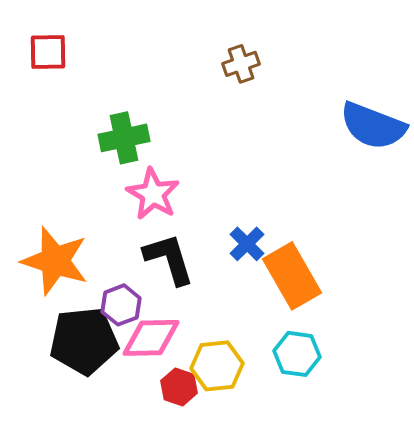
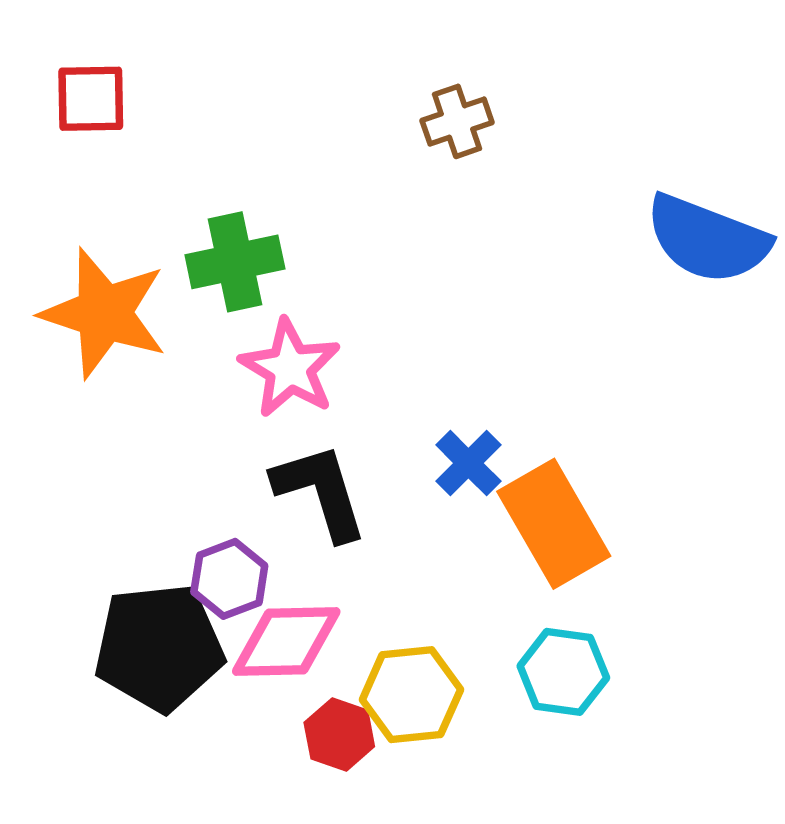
orange star: (55, 261) -> (104, 313), moved

